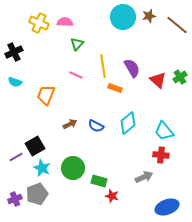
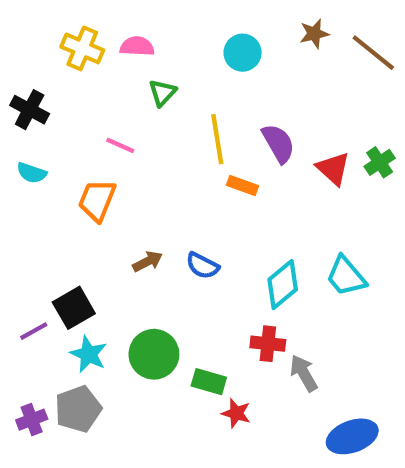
cyan circle: (123, 17) -> (243, 53), moved, size x0.7
black cross: (14, 52) -> (30, 110), turned -36
pink line: (76, 75) -> (120, 145), moved
cyan diamond: (128, 123) -> (283, 285), moved
red cross: (161, 155) -> (268, 344), moved
gray arrow: (144, 177) -> (304, 373), turned -96

